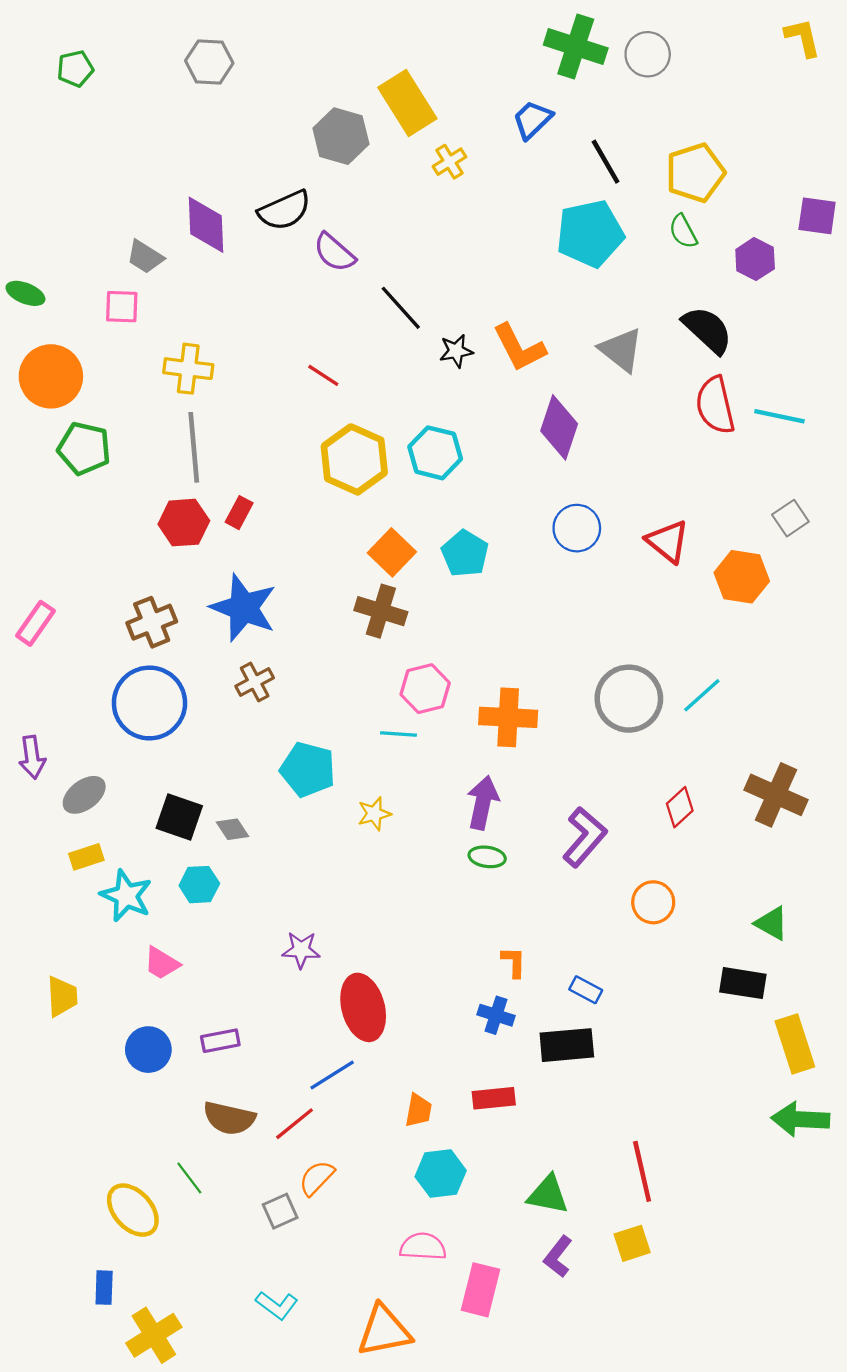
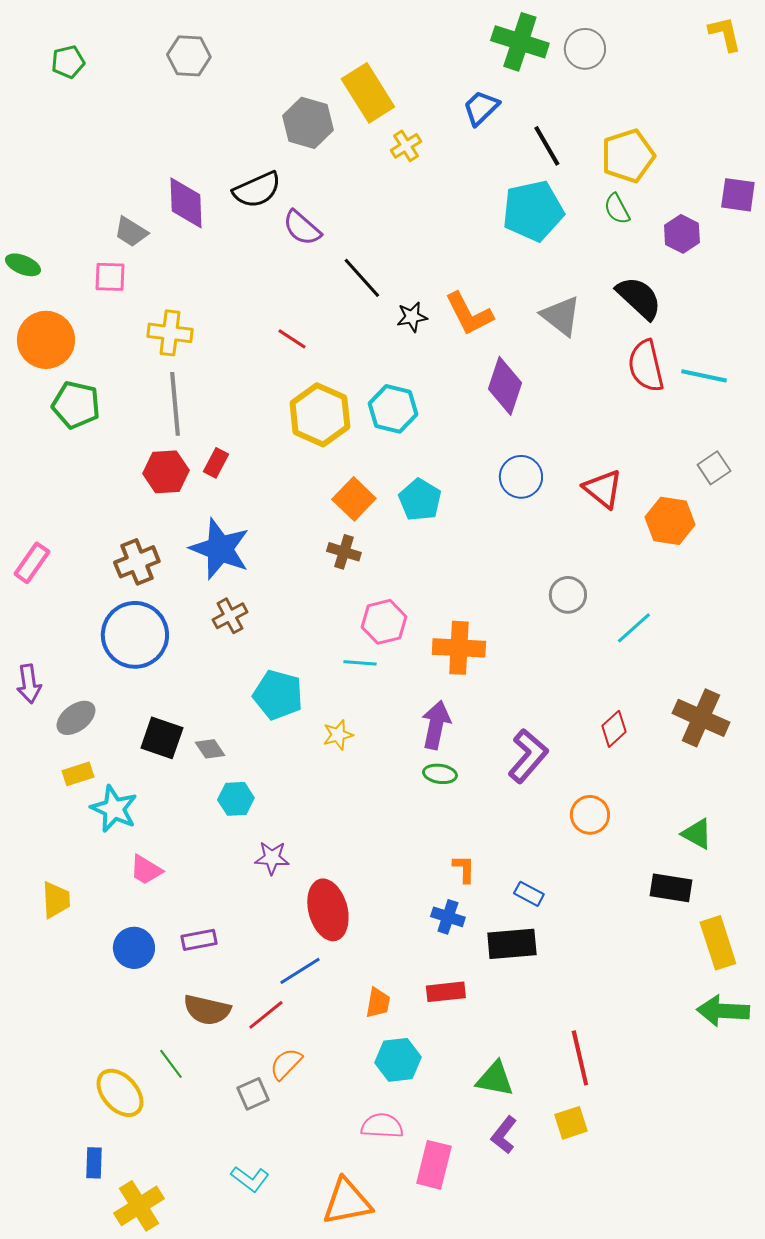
brown cross: (381, 611) -> (344, 552), size x0.7
gray circle: (629, 699) -> (568, 595), moved, size x0.6
cyan hexagon: (199, 885) -> (236, 799), moved

